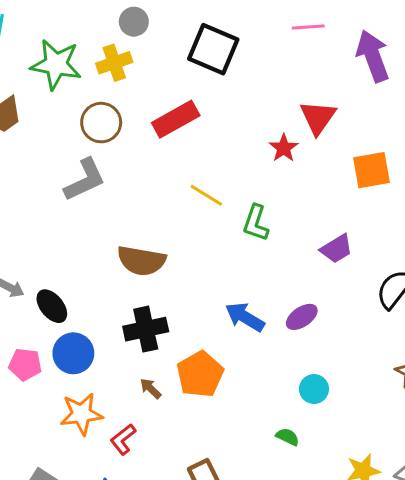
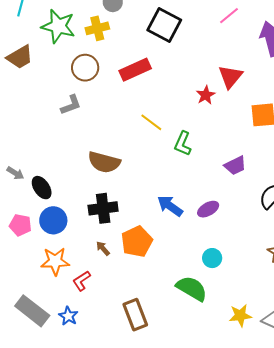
pink line: (308, 27) -> (229, 16), turned -40
gray L-shape: (85, 180) -> (71, 105), size x0.7
green semicircle: (288, 437) -> (192, 288), size x2.0

